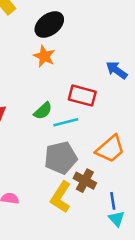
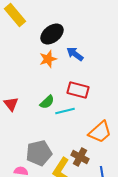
orange star: (44, 56) -> (48, 59), turned 30
blue arrow: (117, 70) -> (75, 54), moved
gray pentagon: (61, 158) -> (39, 153), moved

